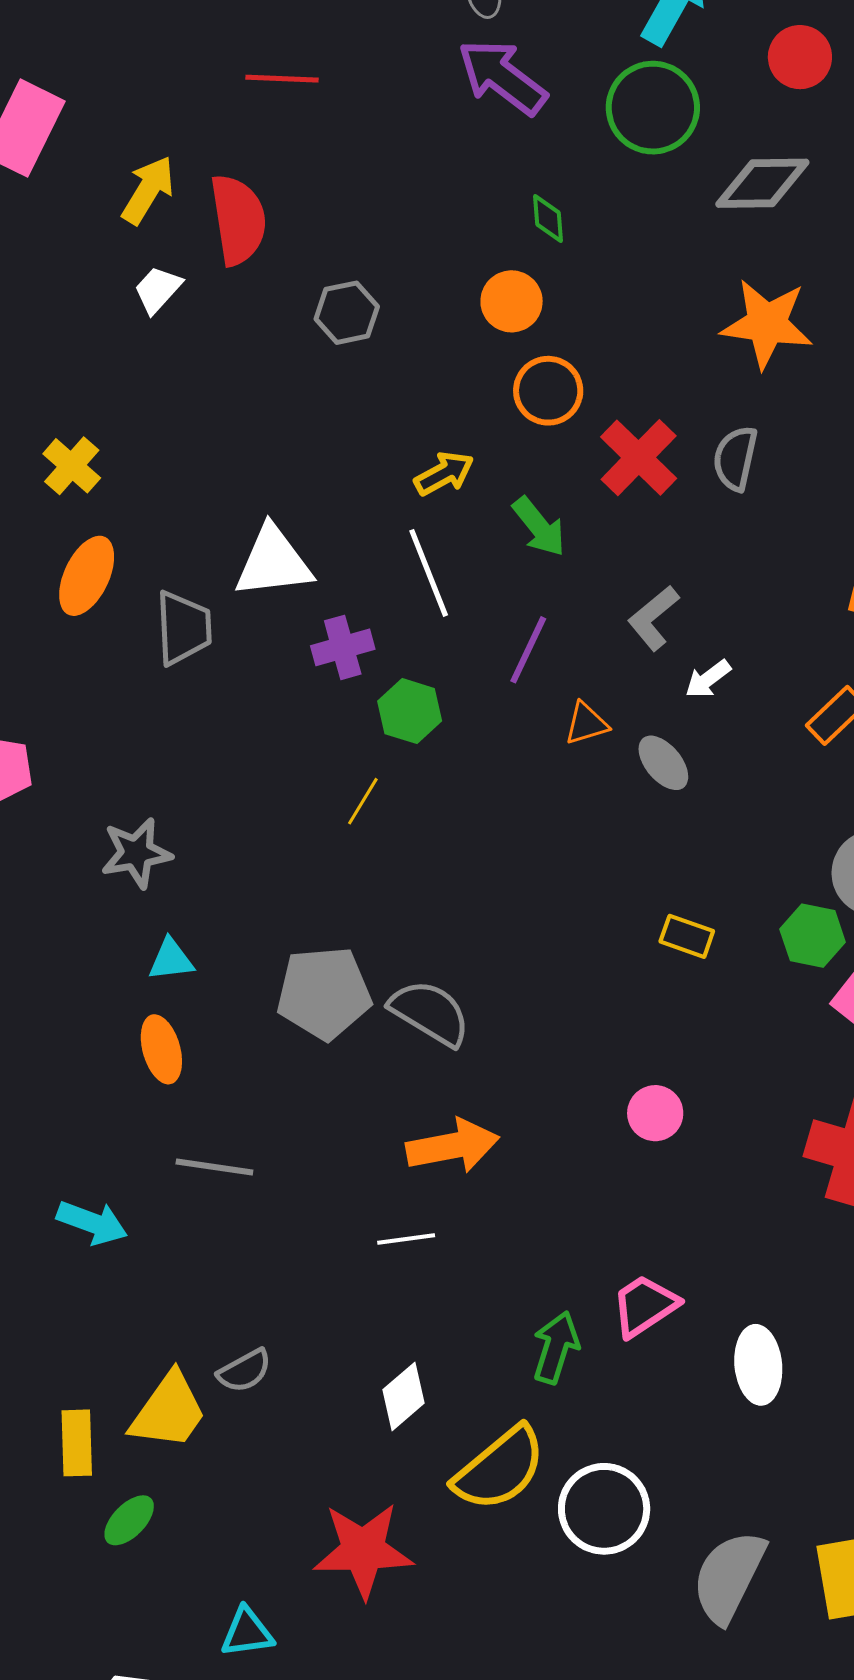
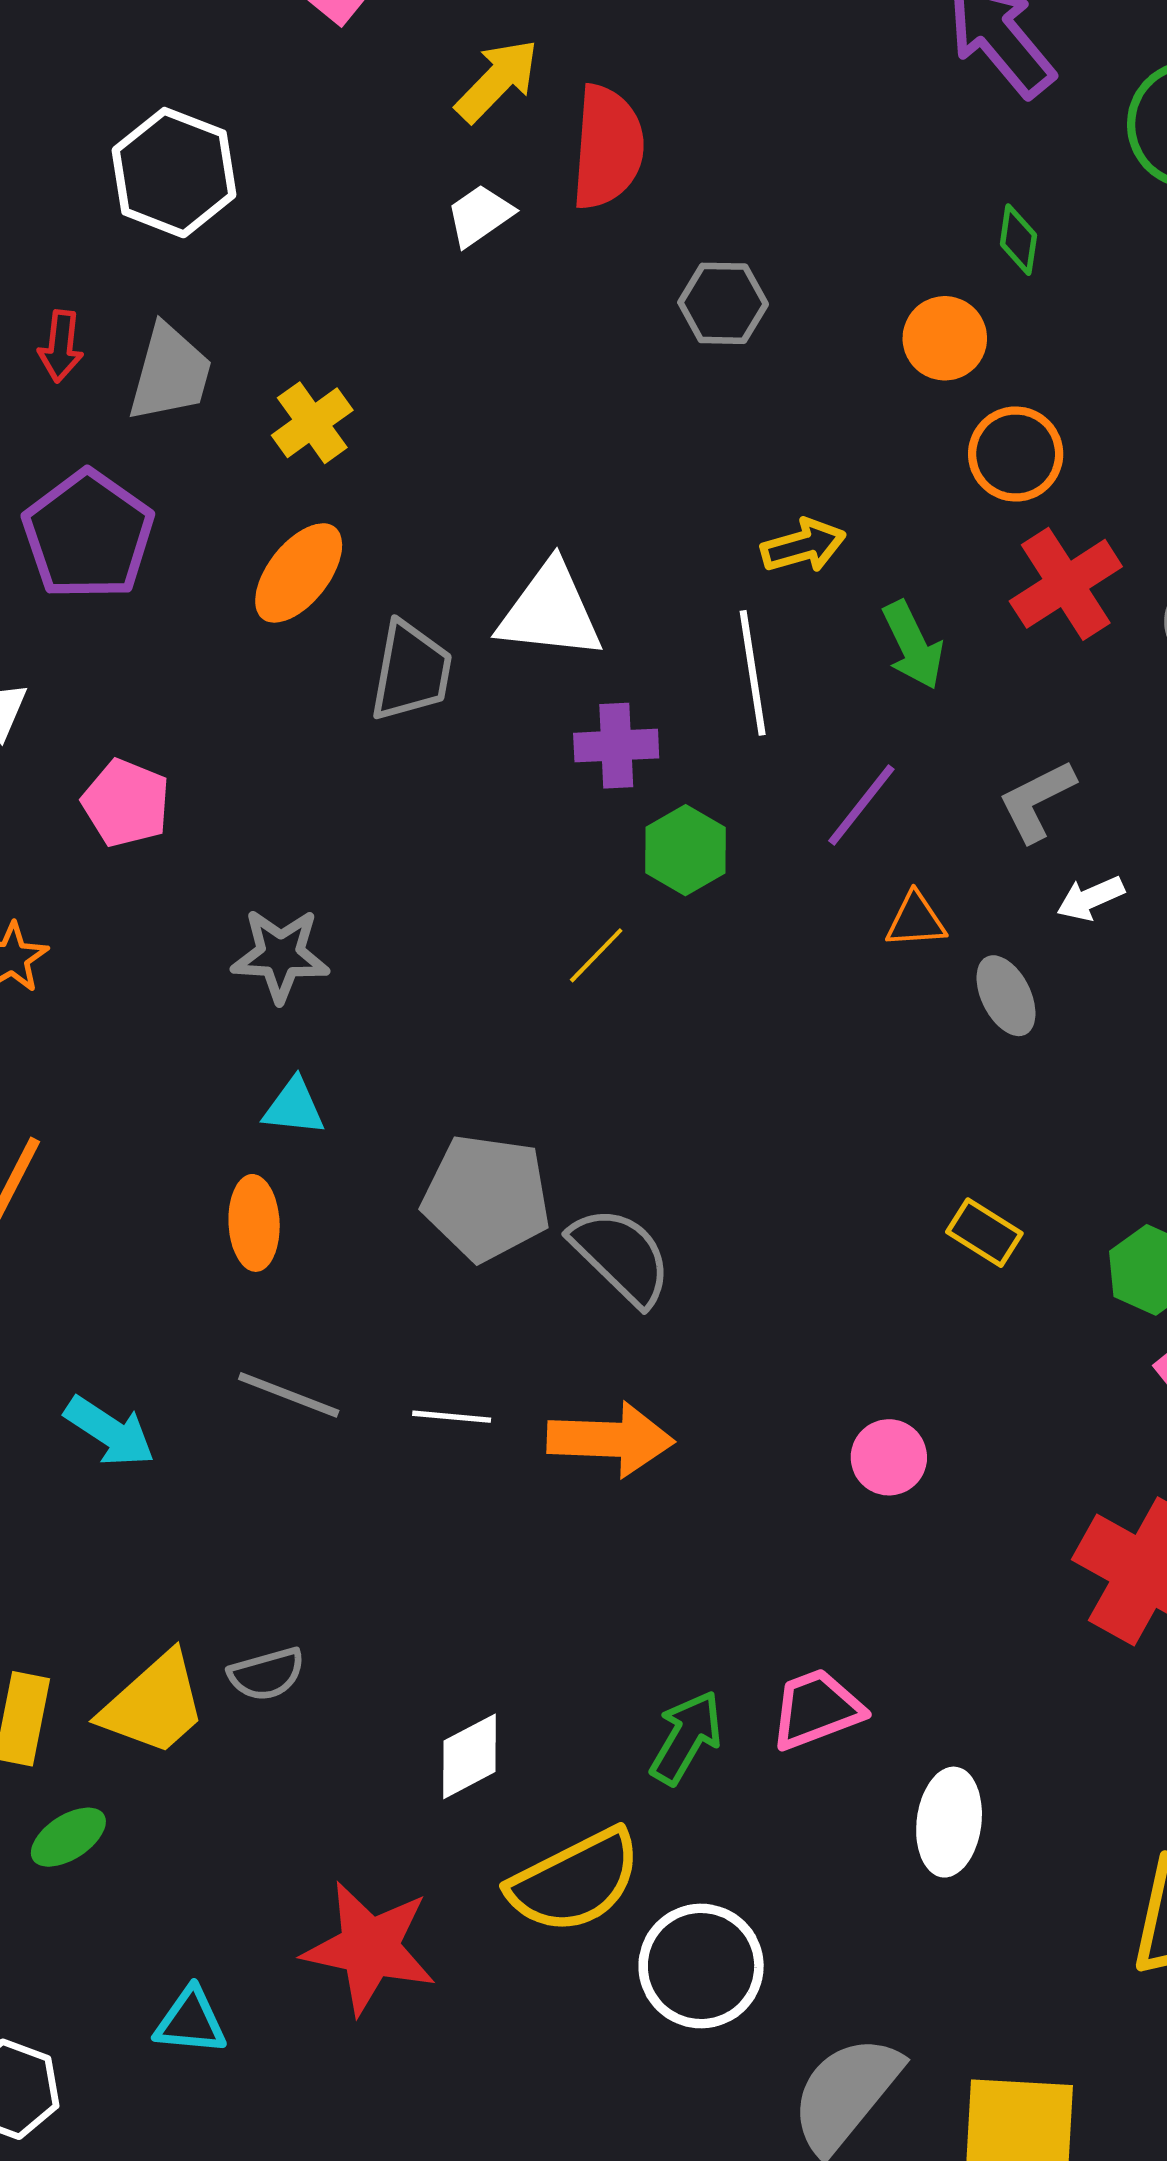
orange circle: (548, 391) -> (1016, 454), moved
white line: (406, 1239) -> (452, 1417), moved

